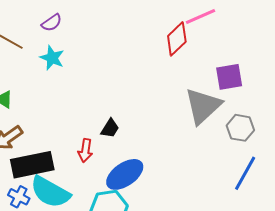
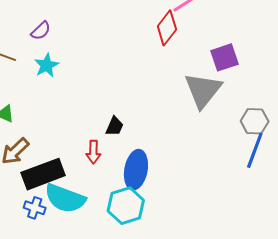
cyan star: (52, 58) -> (47, 65), turned 30
gray hexagon: (240, 128) -> (255, 121), moved
blue ellipse: (125, 174) -> (136, 170), turned -36

